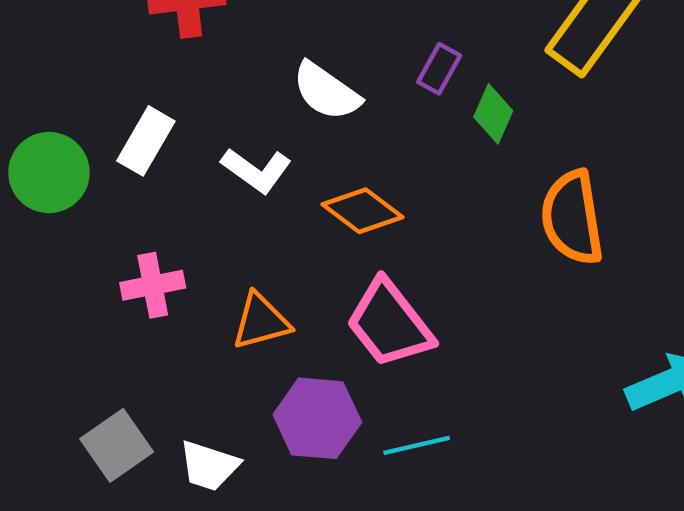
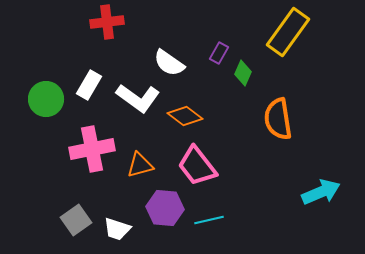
white L-shape: (256, 170) -> (138, 98), size x1.4
pink cross: (153, 285) -> (92, 149), size x1.6

